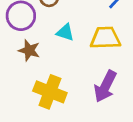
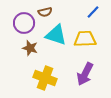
cyan triangle: (65, 32) -> (56, 35), size x1.6

